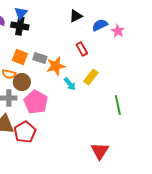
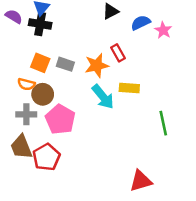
orange star: (56, 66) -> (97, 65), moved
yellow rectangle: (91, 77) -> (129, 88), turned 56
cyan arrow: (70, 84) -> (103, 97), size x1.5
red triangle: (100, 151) -> (141, 181), turned 42

